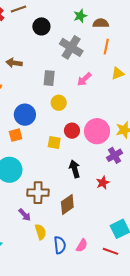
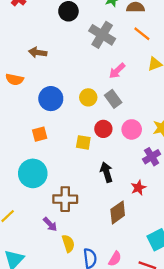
orange line: (106, 47) -> (142, 34), turned -63
gray rectangle: (49, 78) -> (113, 99), moved, turned -42
blue circle: (25, 115) -> (51, 99), moved
pink circle: (97, 131) -> (132, 129), size x0.7
brown diamond: (67, 204) -> (118, 212), moved

